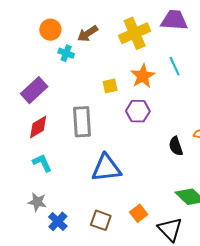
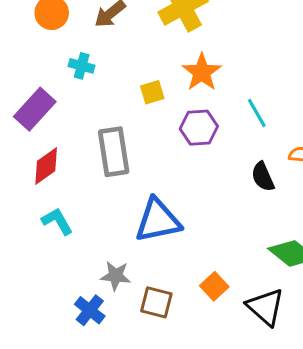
cyan cross: (66, 53) -> (82, 66), moved
cyan line: (175, 66) -> (257, 113), moved
gray star: (37, 202) -> (116, 276), moved

